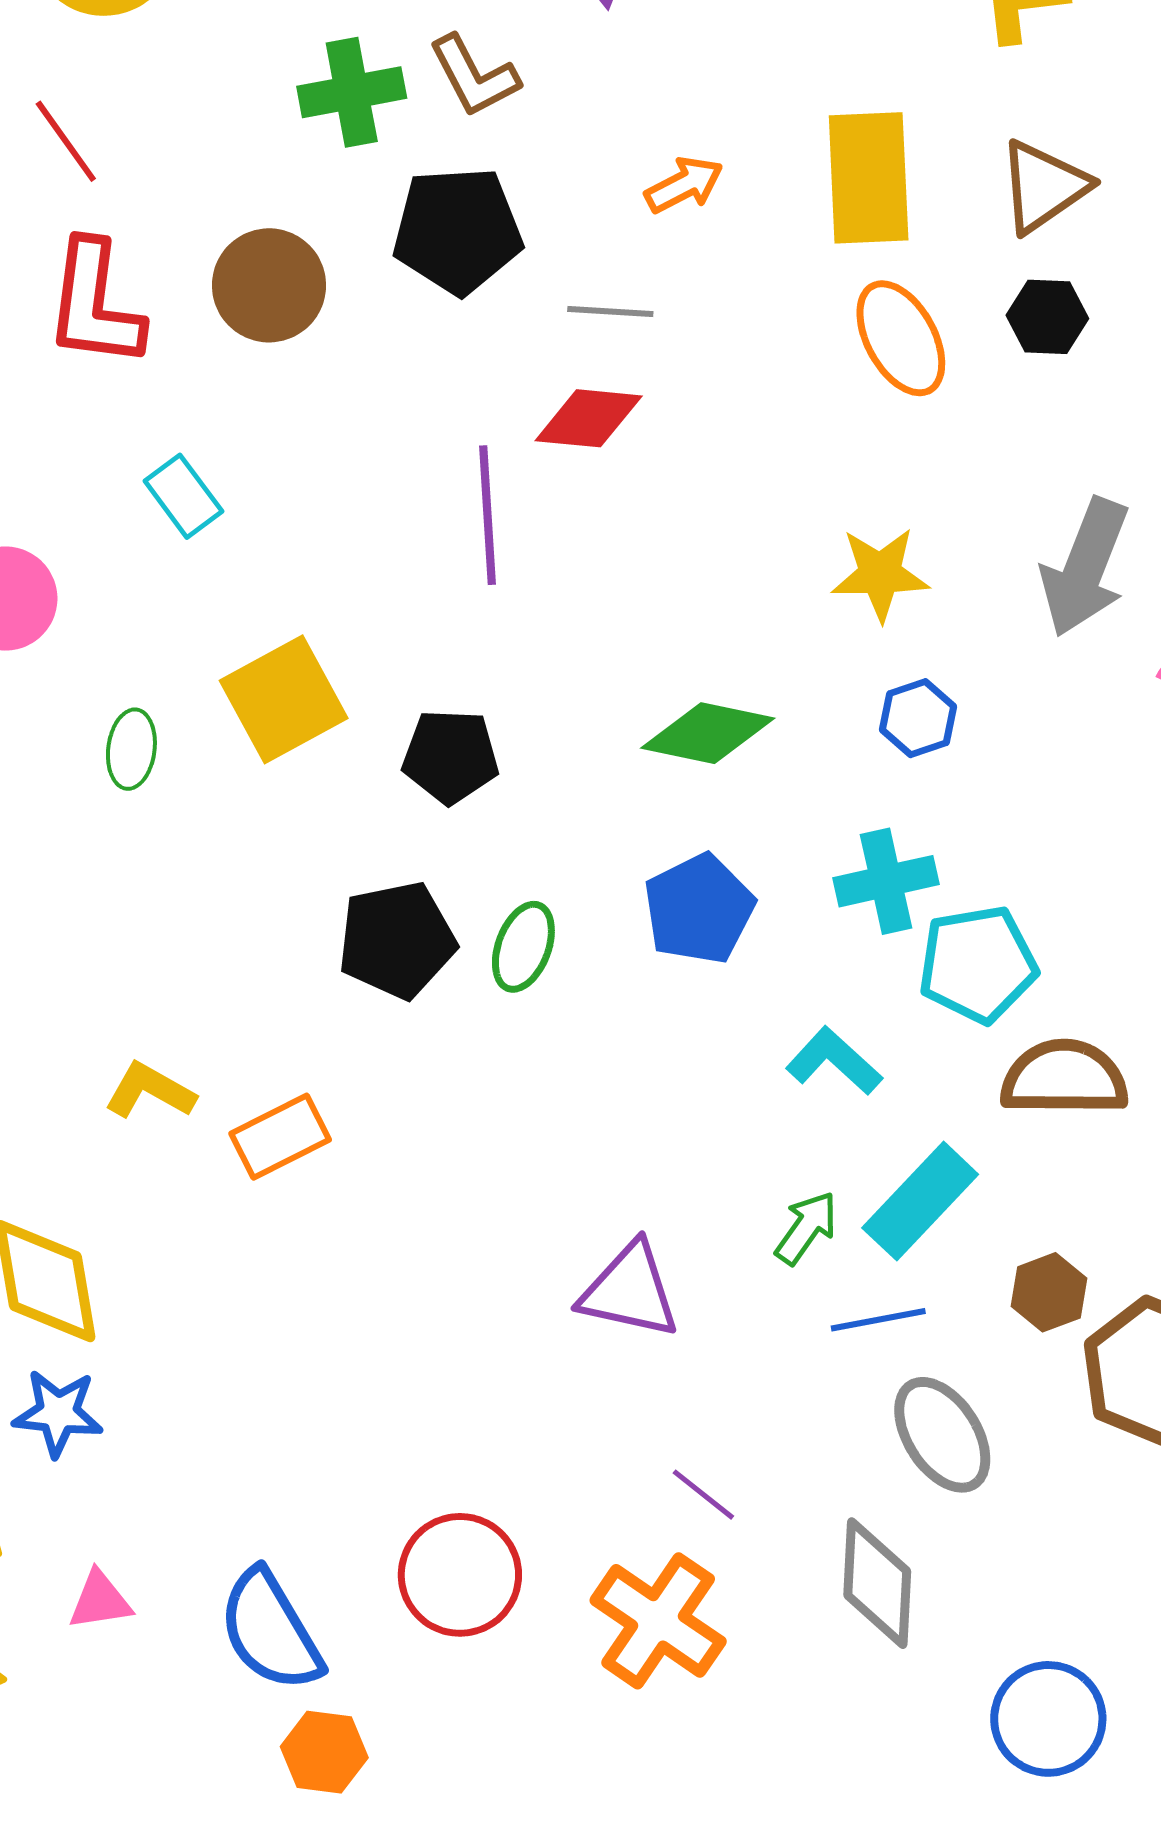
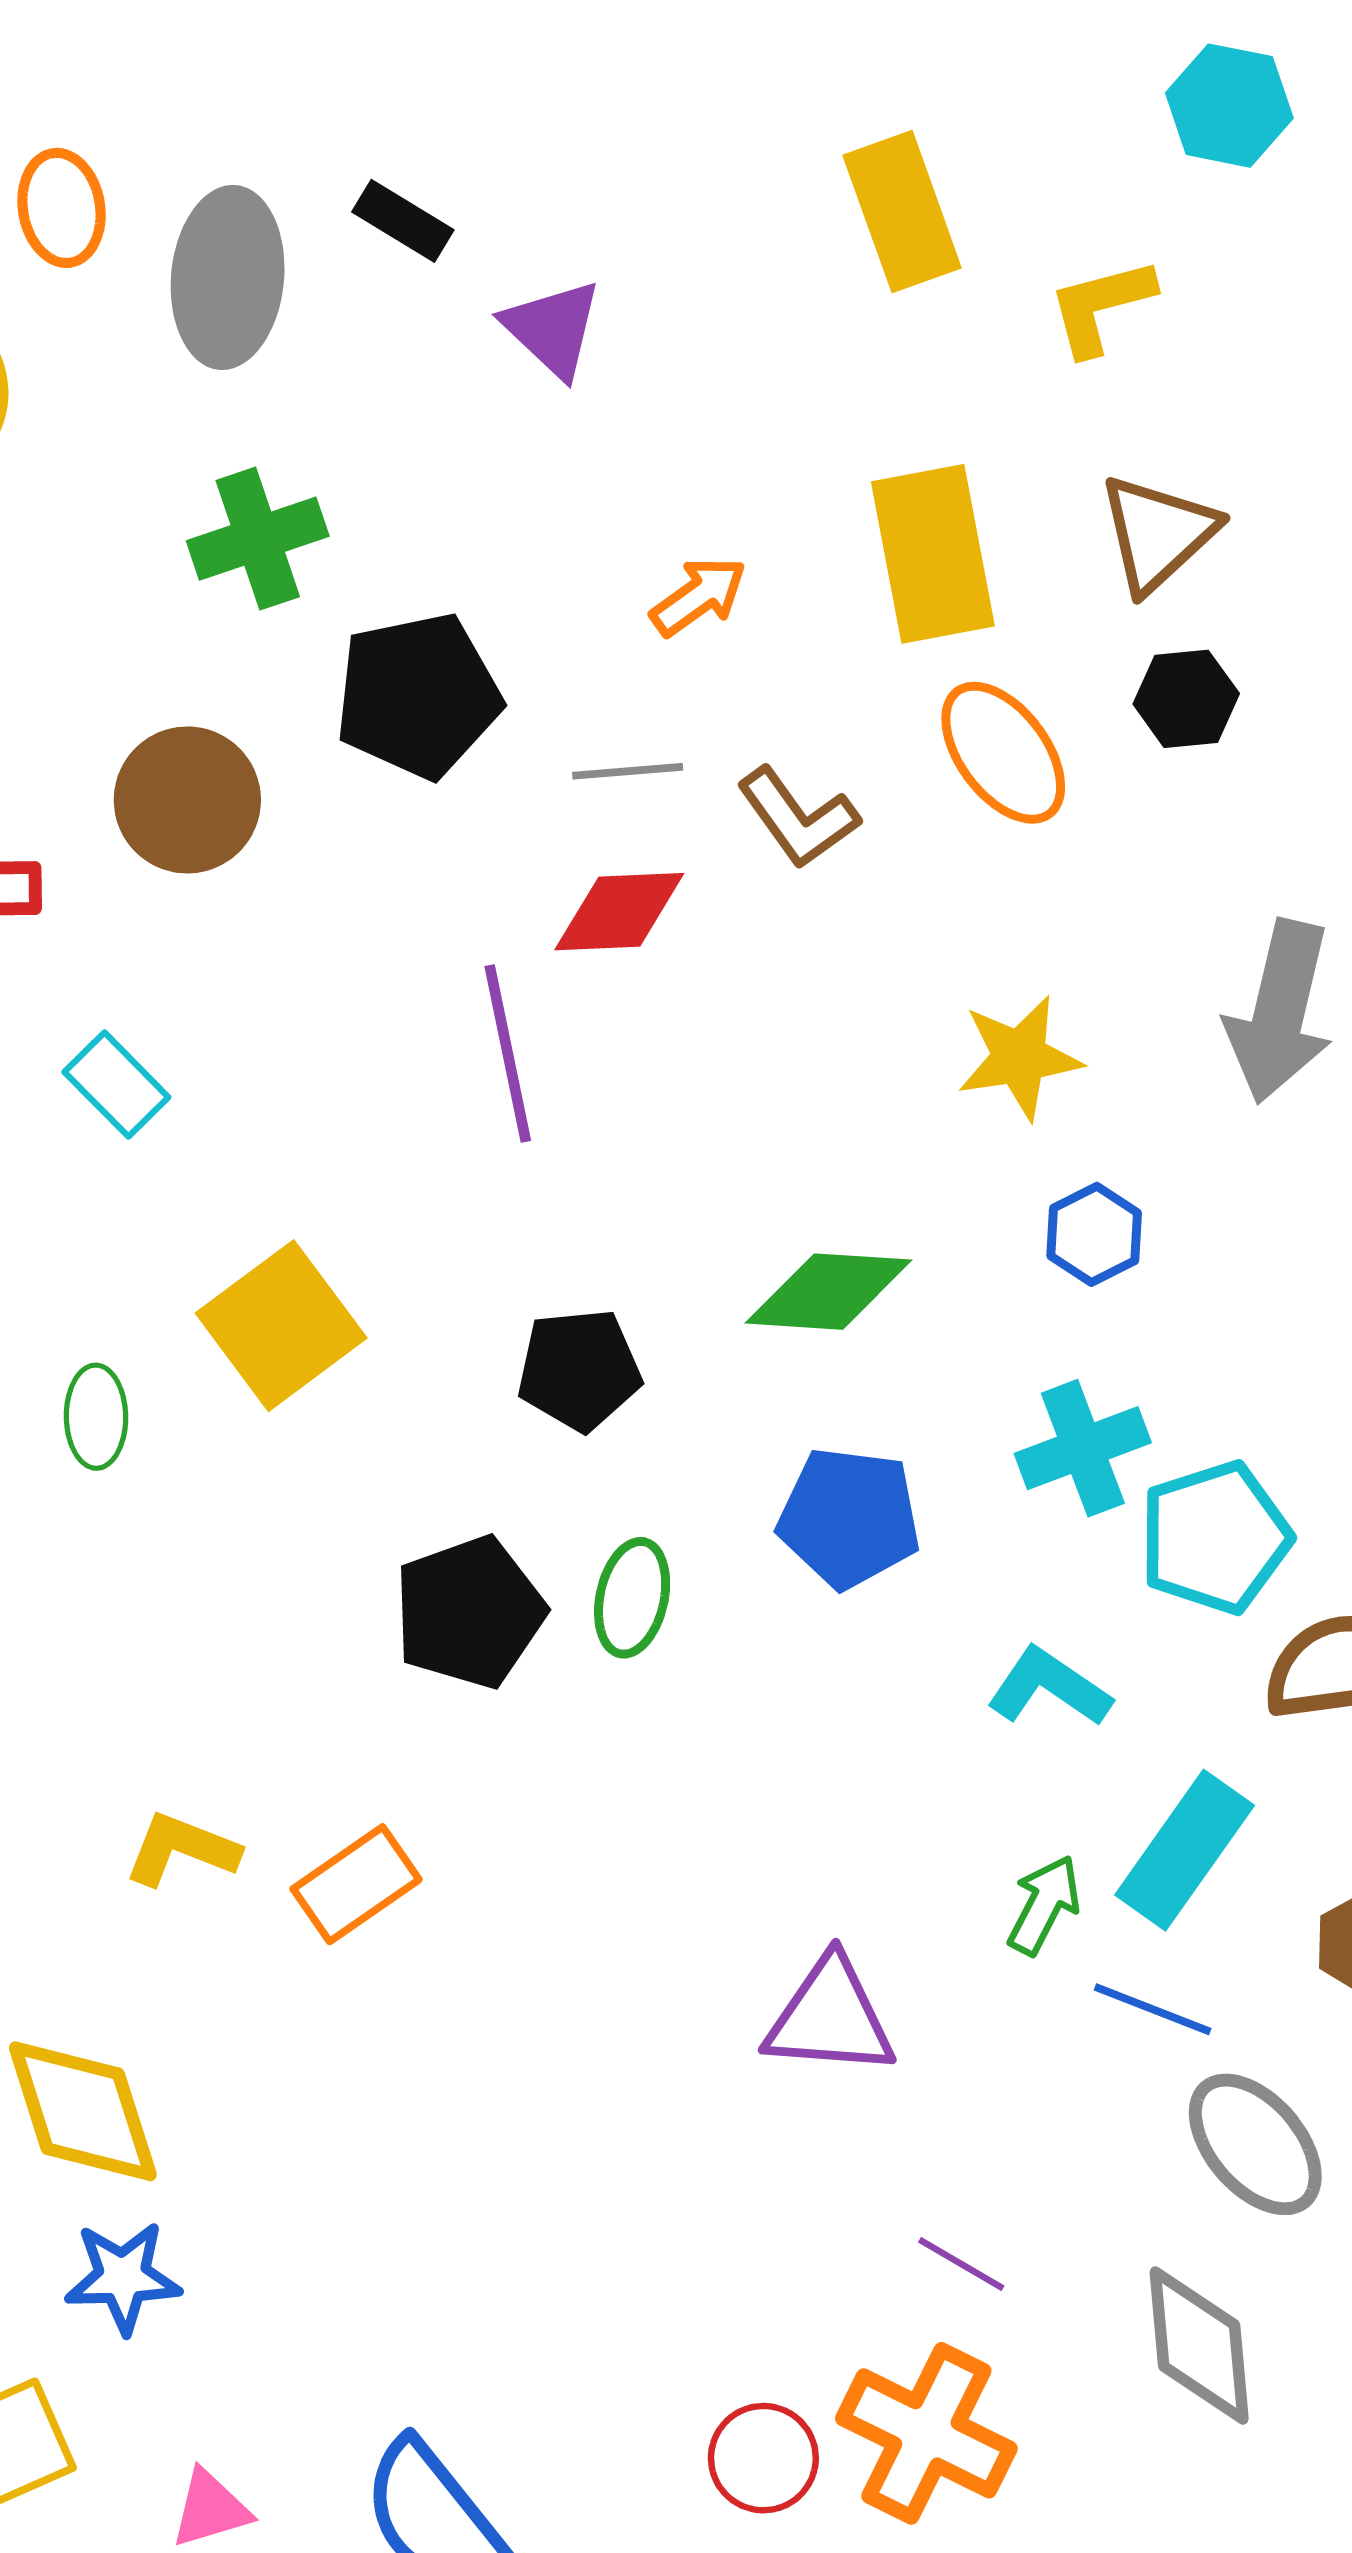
brown L-shape: (474, 76) -> (798, 818), moved
black pentagon: (451, 756) -> (579, 1370), moved
blue pentagon: (699, 909) -> (849, 1518), turned -30
blue line: (878, 1320) -> (1153, 2009), turned 40
red circle: (460, 1575) -> (763, 2458), moved, size x0.7

